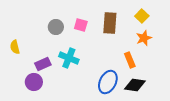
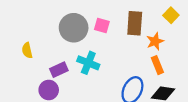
gray circle: (56, 27) -> (74, 28), size x1.6
orange star: (144, 38) -> (155, 41), moved

